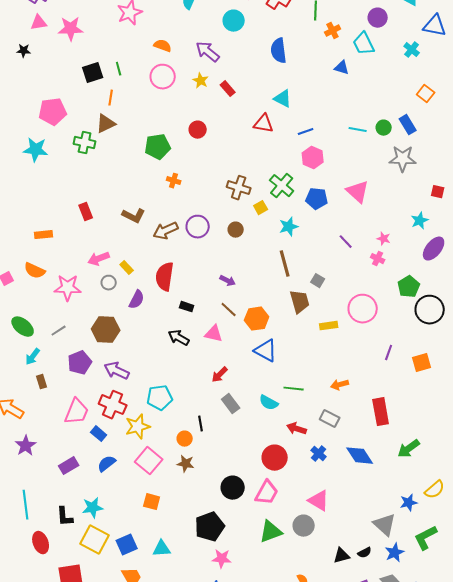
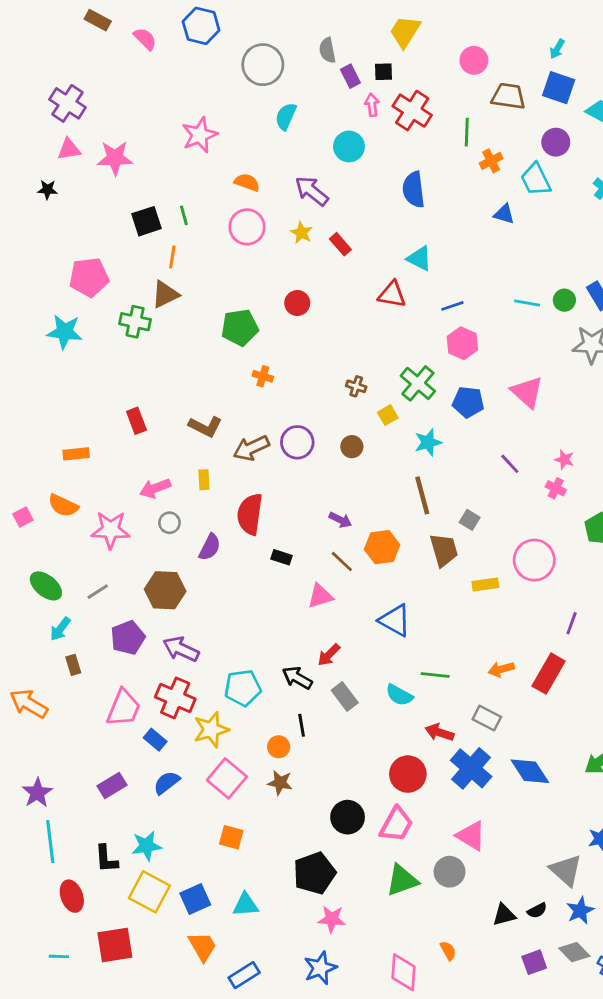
brown cross: (239, 188) -> (356, 386), size x0.6
yellow rectangle: (127, 268) -> (204, 480), moved, turned 40
orange hexagon: (257, 319) -> (382, 547), moved
pink triangle: (214, 334) -> (320, 596), turned -30
black arrow: (179, 338) -> (297, 678), moved
red rectangle: (381, 412) -> (549, 674), moved, turned 40
purple star: (26, 446) -> (37, 793), moved
blue cross: (319, 454) -> (471, 768), size x1.8

